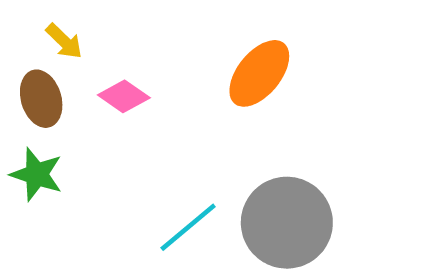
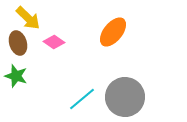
yellow arrow: (64, 41) -> (28, 18), size x1.5

